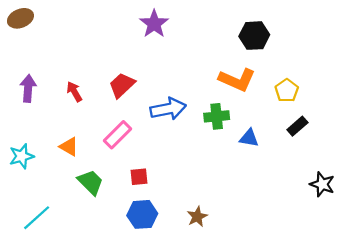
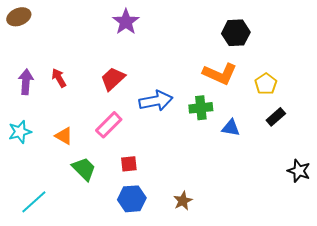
purple star: (154, 24) -> (126, 22), moved
red arrow: (74, 92) -> (59, 78), moved
cyan star: (22, 156) -> (20, 132), moved

